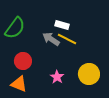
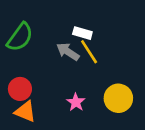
yellow line: (67, 39) -> (89, 52), turned 30
red circle: (23, 61) -> (20, 89), moved

